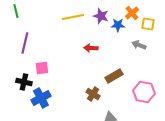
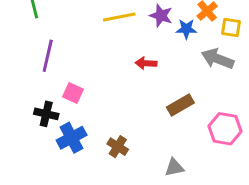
gray arrow: (139, 45) -> (218, 59), size x1.5
pink square: (42, 68) -> (73, 93), turned 32
brown cross: (93, 94) -> (118, 147), moved

